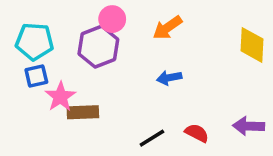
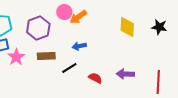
pink circle: (112, 19) -> (64, 12), moved
brown rectangle: (83, 112) -> (46, 56), moved
black line: (152, 138) -> (69, 68), moved

